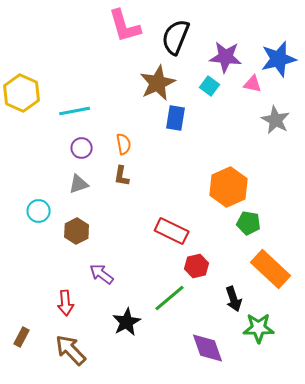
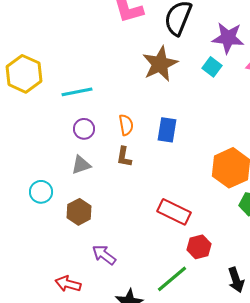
blue rectangle: (176, 118) -> (167, 130), moved
red arrow: (66, 303) -> (68, 284), turned 110

